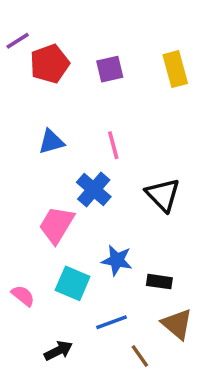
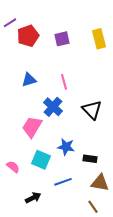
brown triangle: (177, 324) -> (100, 183), turned -30
brown line: (140, 356) -> (93, 207), moved

